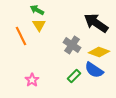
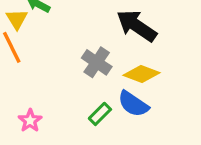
yellow triangle: (39, 25) -> (17, 19), moved

